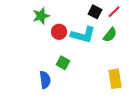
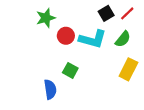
black square: (95, 12) -> (106, 13), turned 32
yellow rectangle: (115, 79) -> (128, 69), moved, turned 36

